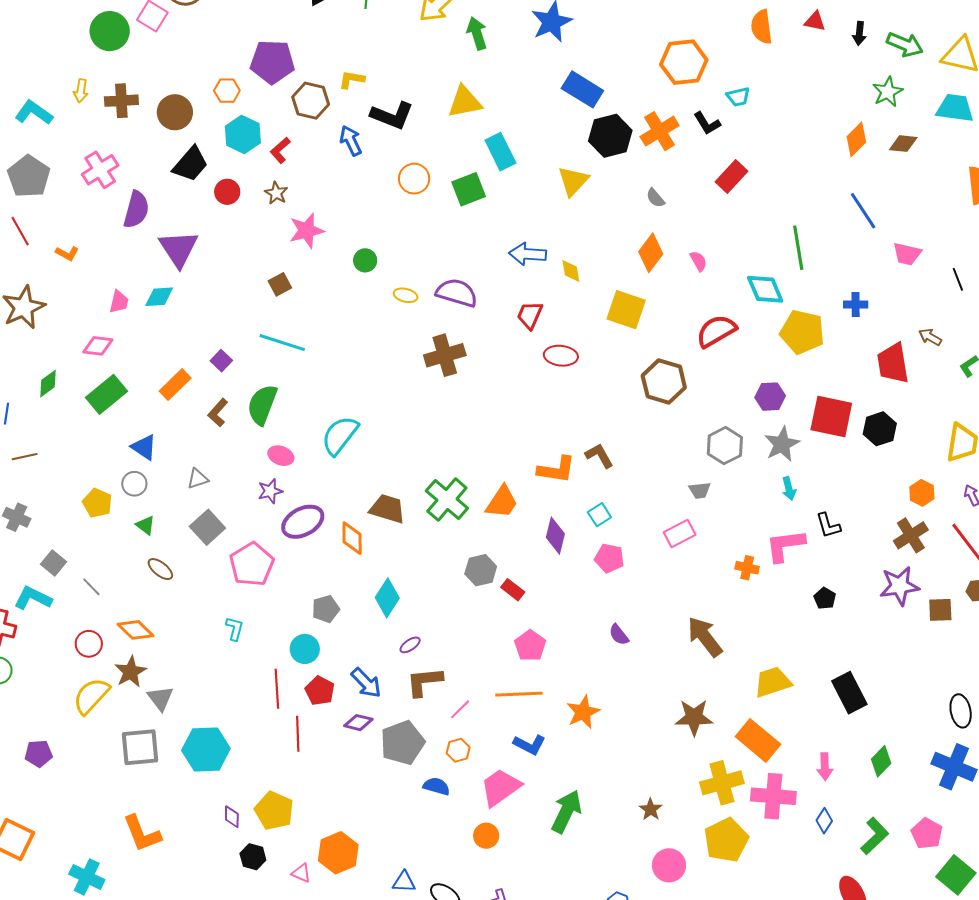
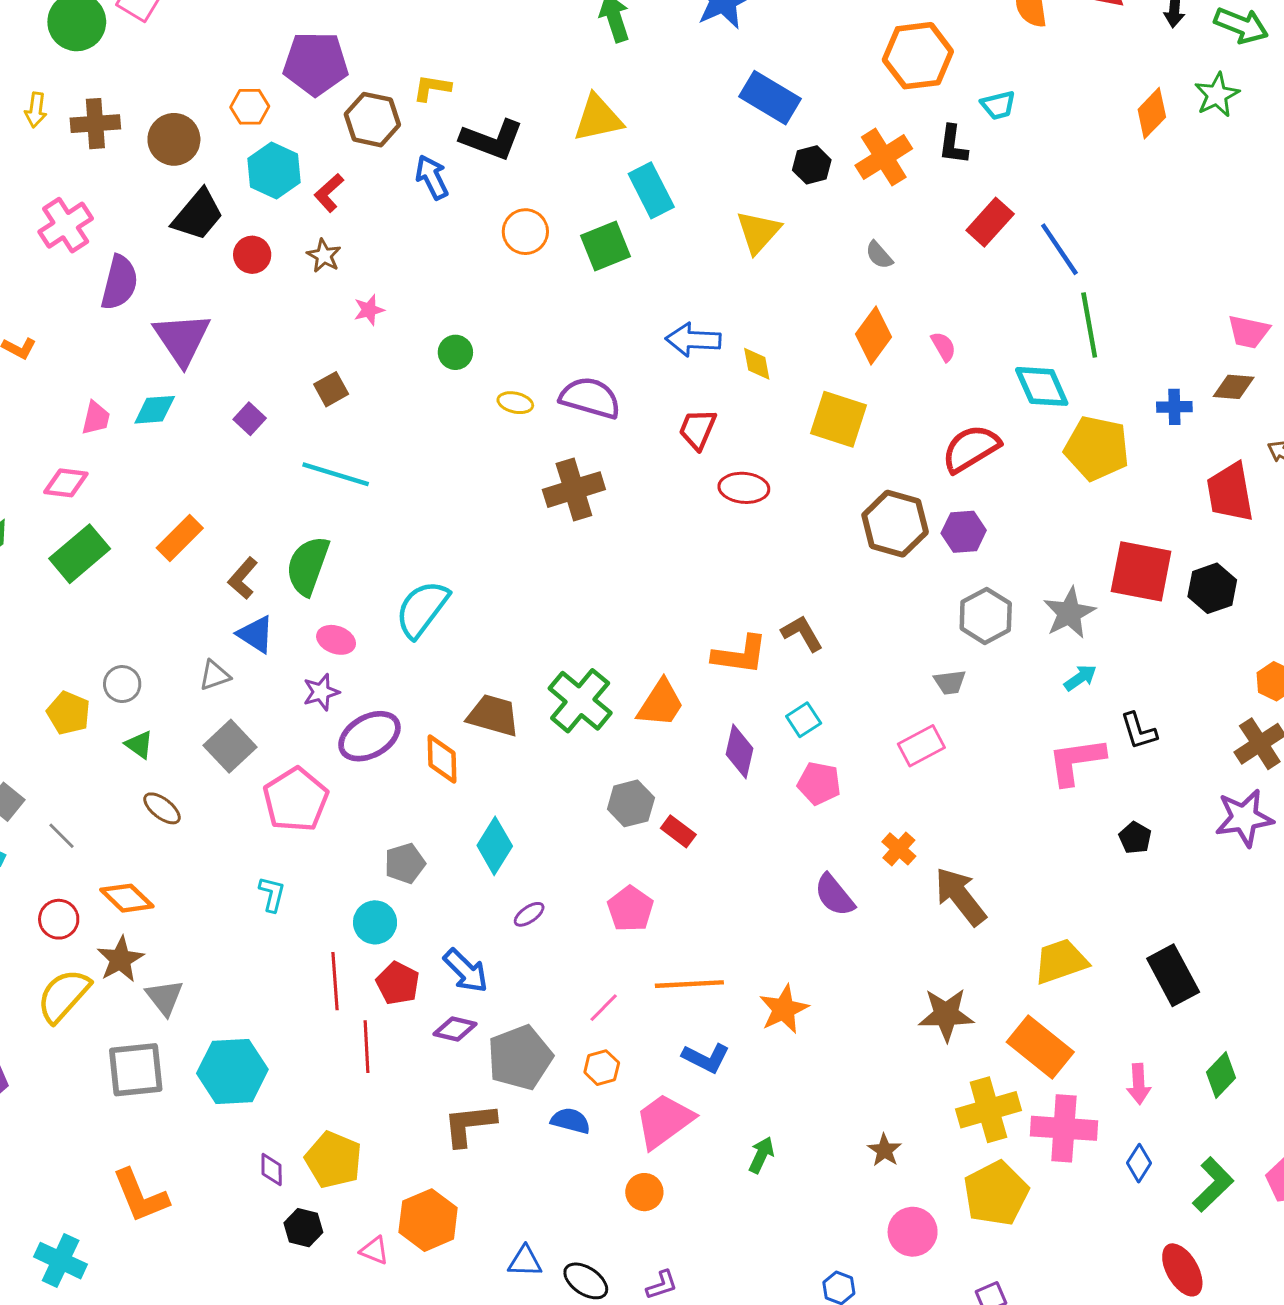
black L-shape: (707, 123) -> (953, 145), turned 40
black hexagon: (610, 136) -> (812, 165), size x0.6
orange diamond: (856, 139) -> (1152, 113), moved
brown diamond: (903, 144) -> (1234, 387), moved
blue line: (863, 211) -> (1059, 249), moved
pink star: (306, 231) -> (369, 310), size x0.6
purple square: (221, 361) -> (250, 419), moved
purple hexagon: (770, 397) -> (964, 532), moved
blue triangle: (144, 447) -> (256, 634), moved
cyan arrow: (789, 489) -> (1080, 678), turned -110
orange cross: (747, 568) -> (899, 849), moved, turned 30
purple semicircle: (619, 635) -> (834, 895), size x1.4
pink pentagon: (530, 646) -> (630, 909), moved
brown L-shape: (424, 682) -> (469, 1125), moved
green arrow: (566, 811) -> (761, 1155), size x0.6

